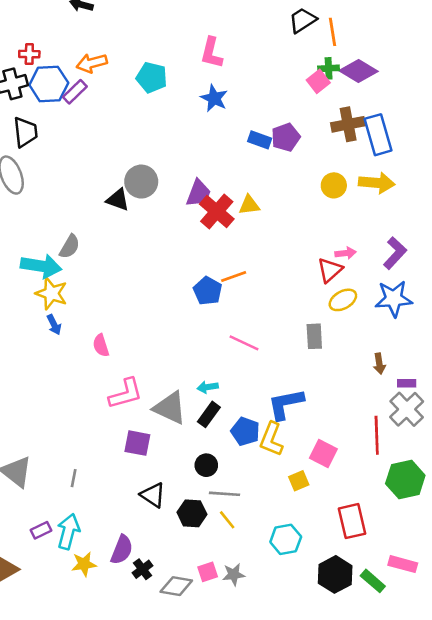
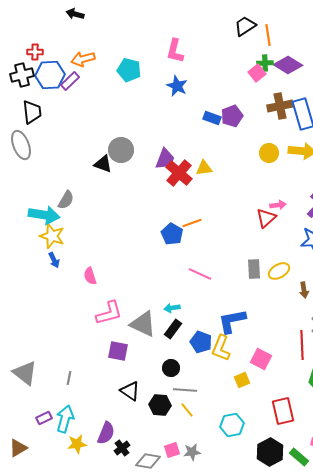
yellow ellipse: (343, 300) -> (279, 271), moved

